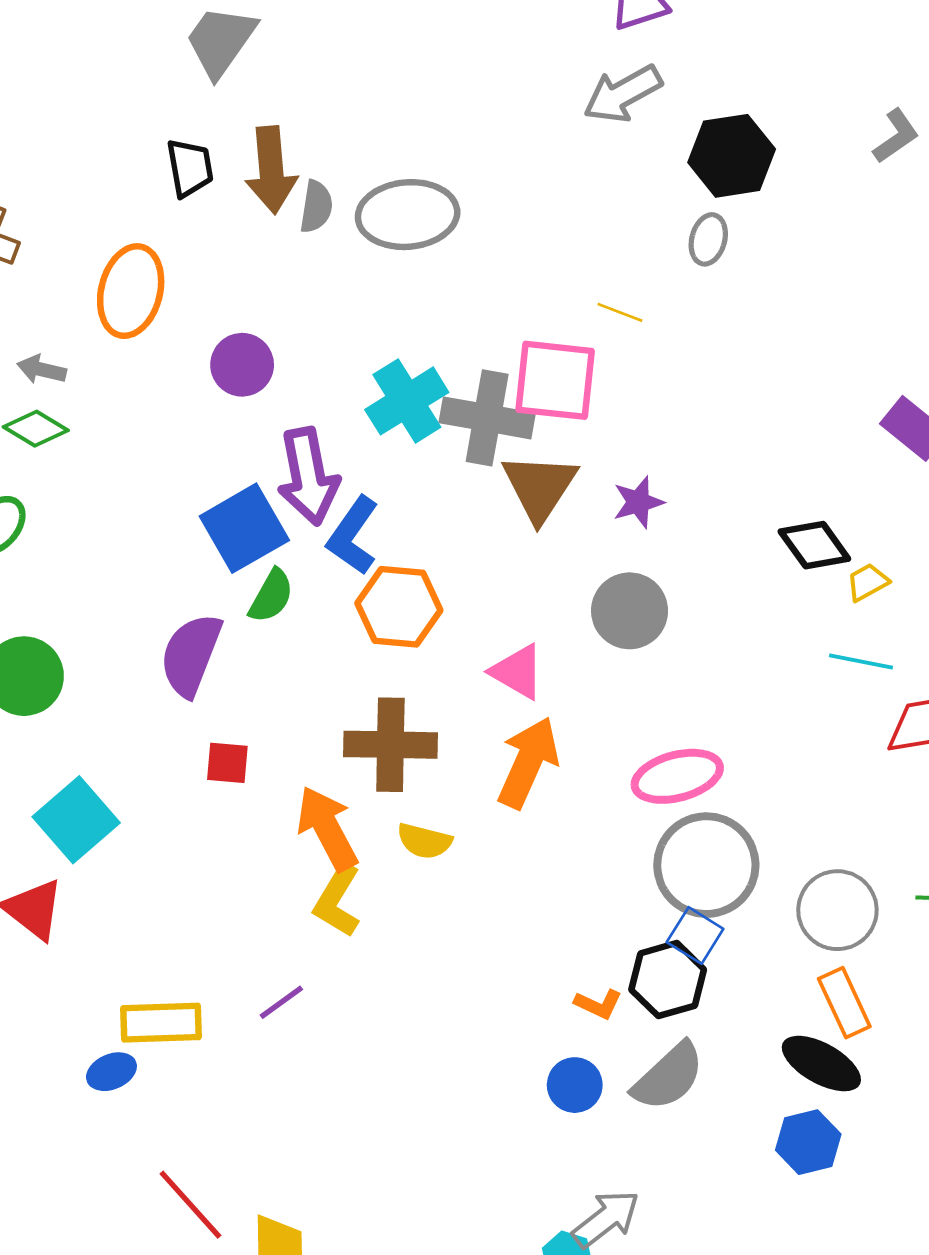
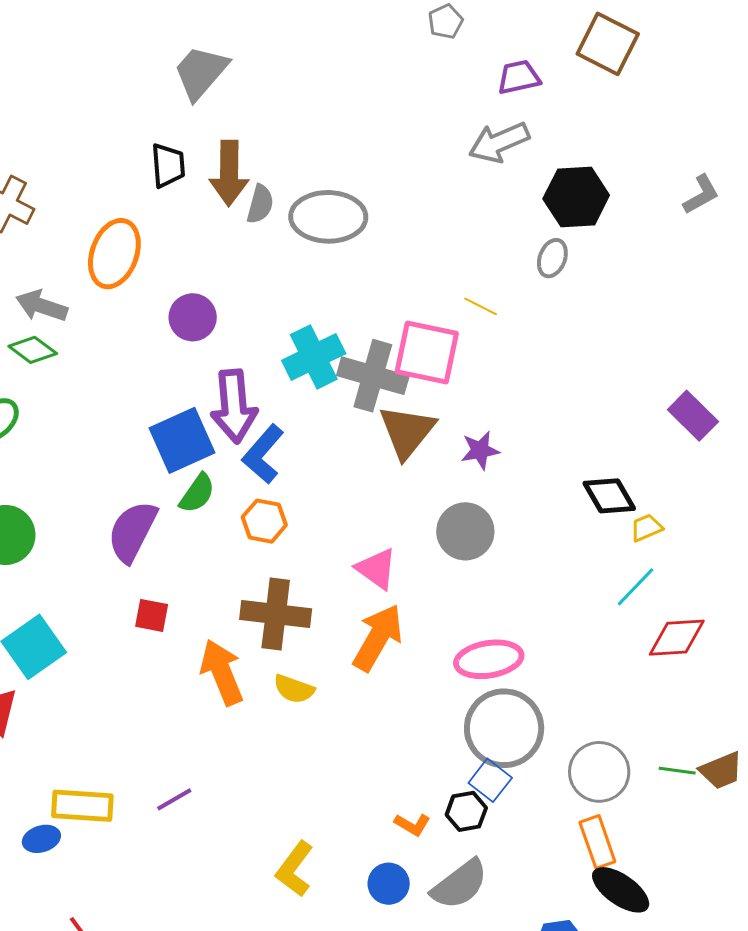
gray arrow: (42, 369) -> (42, 306), size x1.4
orange hexagon: (399, 607) -> (264, 521), moved, size x0.7
cyan line: (861, 661) -> (636, 587), turned -63
yellow L-shape: (337, 901) -> (295, 869), moved
black hexagon: (668, 980) -> (466, 811), size x0.7
black ellipse: (821, 1064) -> (621, 890), moved

